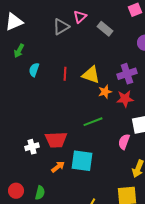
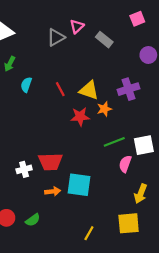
red line: (65, 74) -> (60, 89), turned -32
red star: (125, 99) -> (80, 117), moved
green line: (93, 122) -> (114, 142), moved
orange arrow: (58, 167) -> (53, 191), turned 32
green semicircle: (40, 193) -> (33, 220), turned 40

